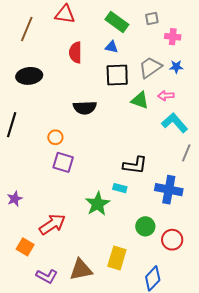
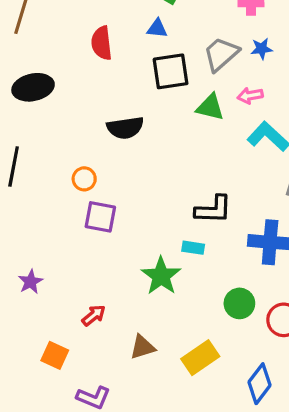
red arrow: (52, 224) -> (94, 315), size x0.6
yellow rectangle: (117, 258) -> (200, 358), turned 45
brown triangle: (81, 270) -> (142, 347), moved, size x0.7

